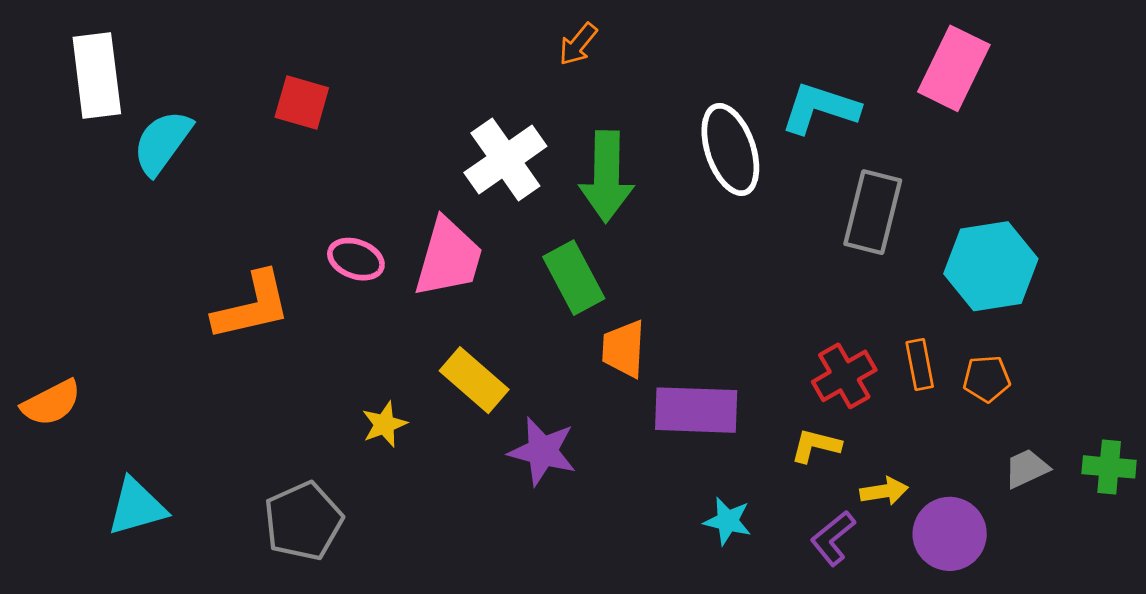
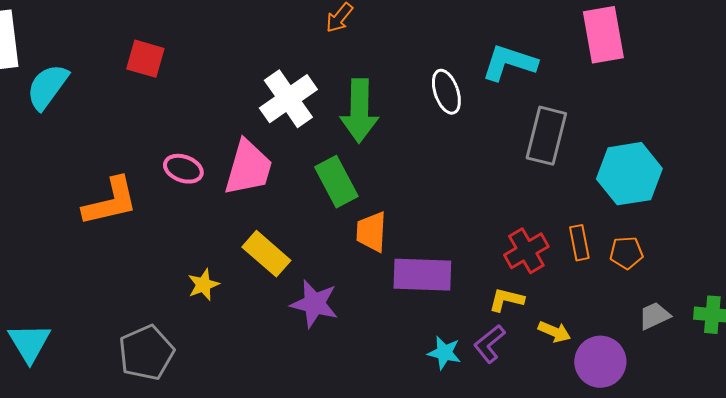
pink rectangle: (954, 68) -> (603, 35), turned -36
white ellipse: (730, 149) -> (446, 92), size x0.7
yellow arrow: (884, 491) -> (554, 332), turned 32
cyan triangle: (137, 507) -> (29, 343), turned -45
purple L-shape: (833, 538) -> (489, 344), moved

